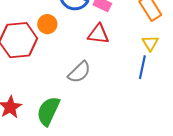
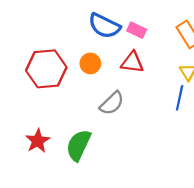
orange circle: (47, 24) -> (90, 63), moved

